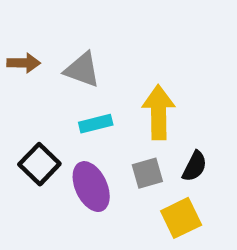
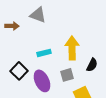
gray triangle: (82, 70) -> (38, 15), moved
black semicircle: (195, 166) -> (92, 65), moved

